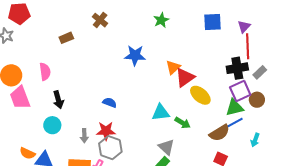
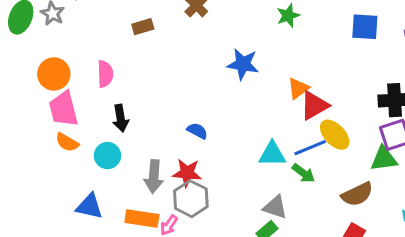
blue line: (233, 124) -> (310, 148), moved
gray arrow: (84, 136) -> (154, 176), size x1.5
gray triangle: (166, 147) -> (275, 207), turned -30
orange semicircle: (27, 153) -> (67, 142), moved

